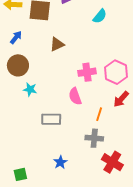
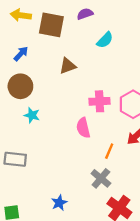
cyan semicircle: (100, 16) -> (105, 40), moved
gray rectangle: (51, 119) -> (15, 159), moved
gray cross: (94, 138) -> (101, 178), turned 30

